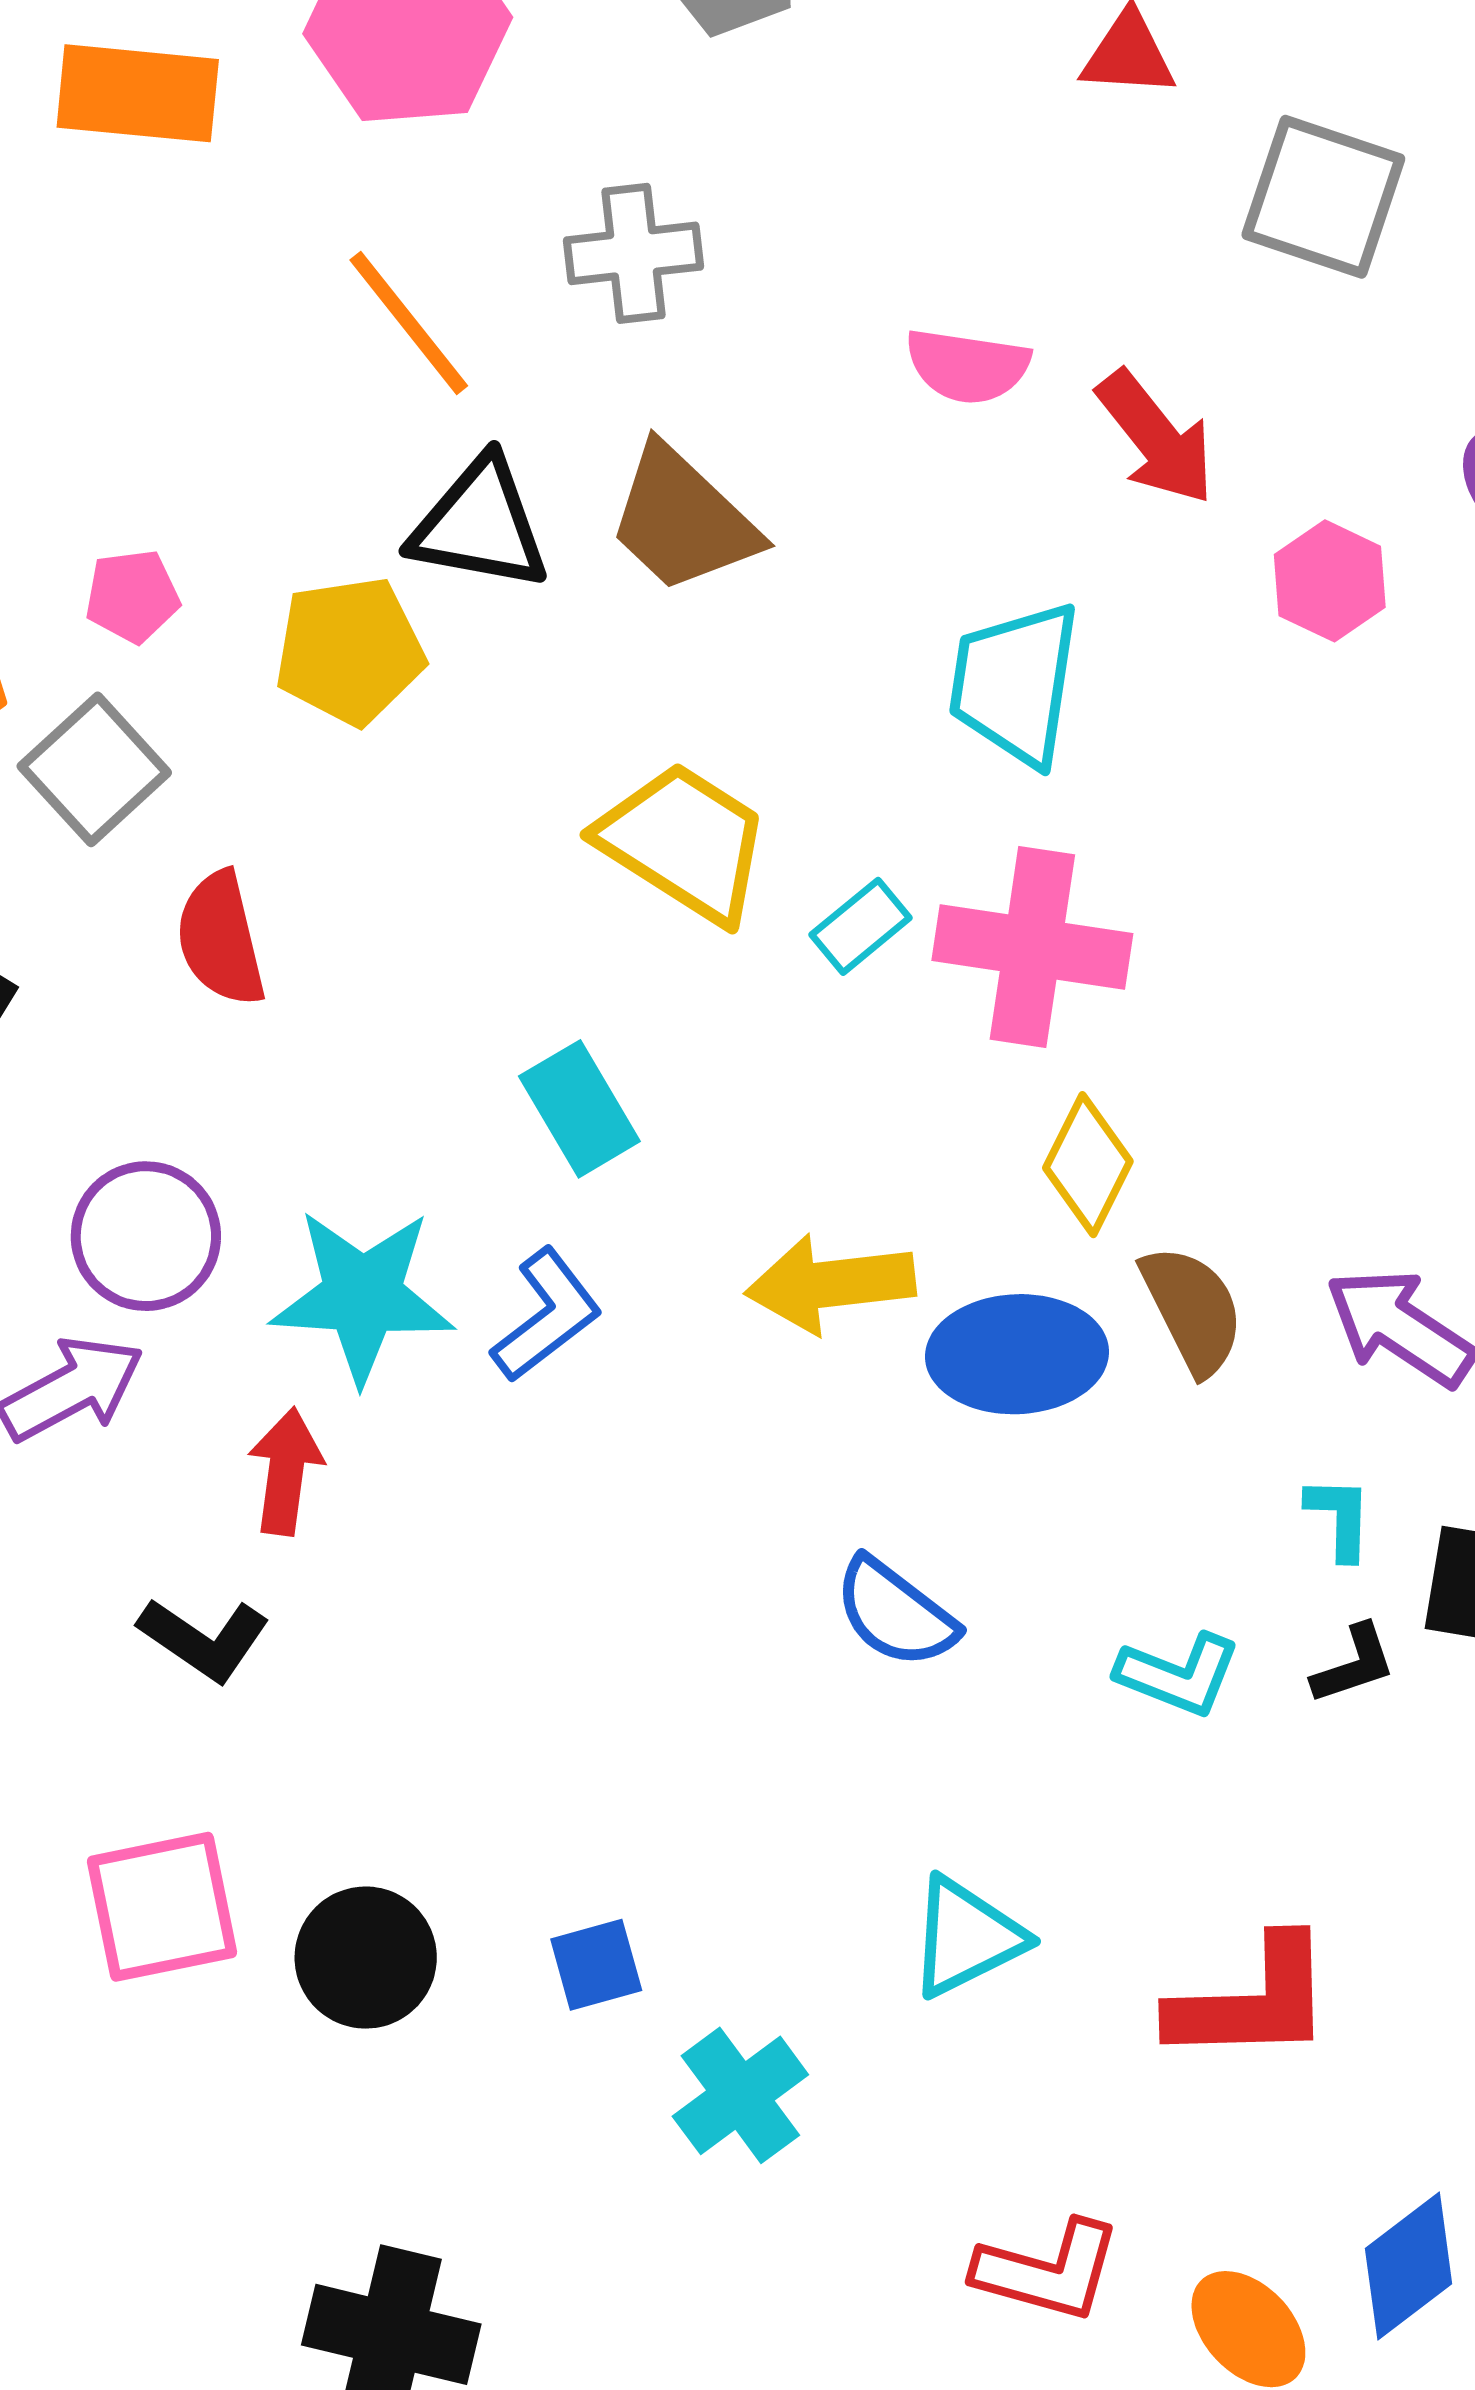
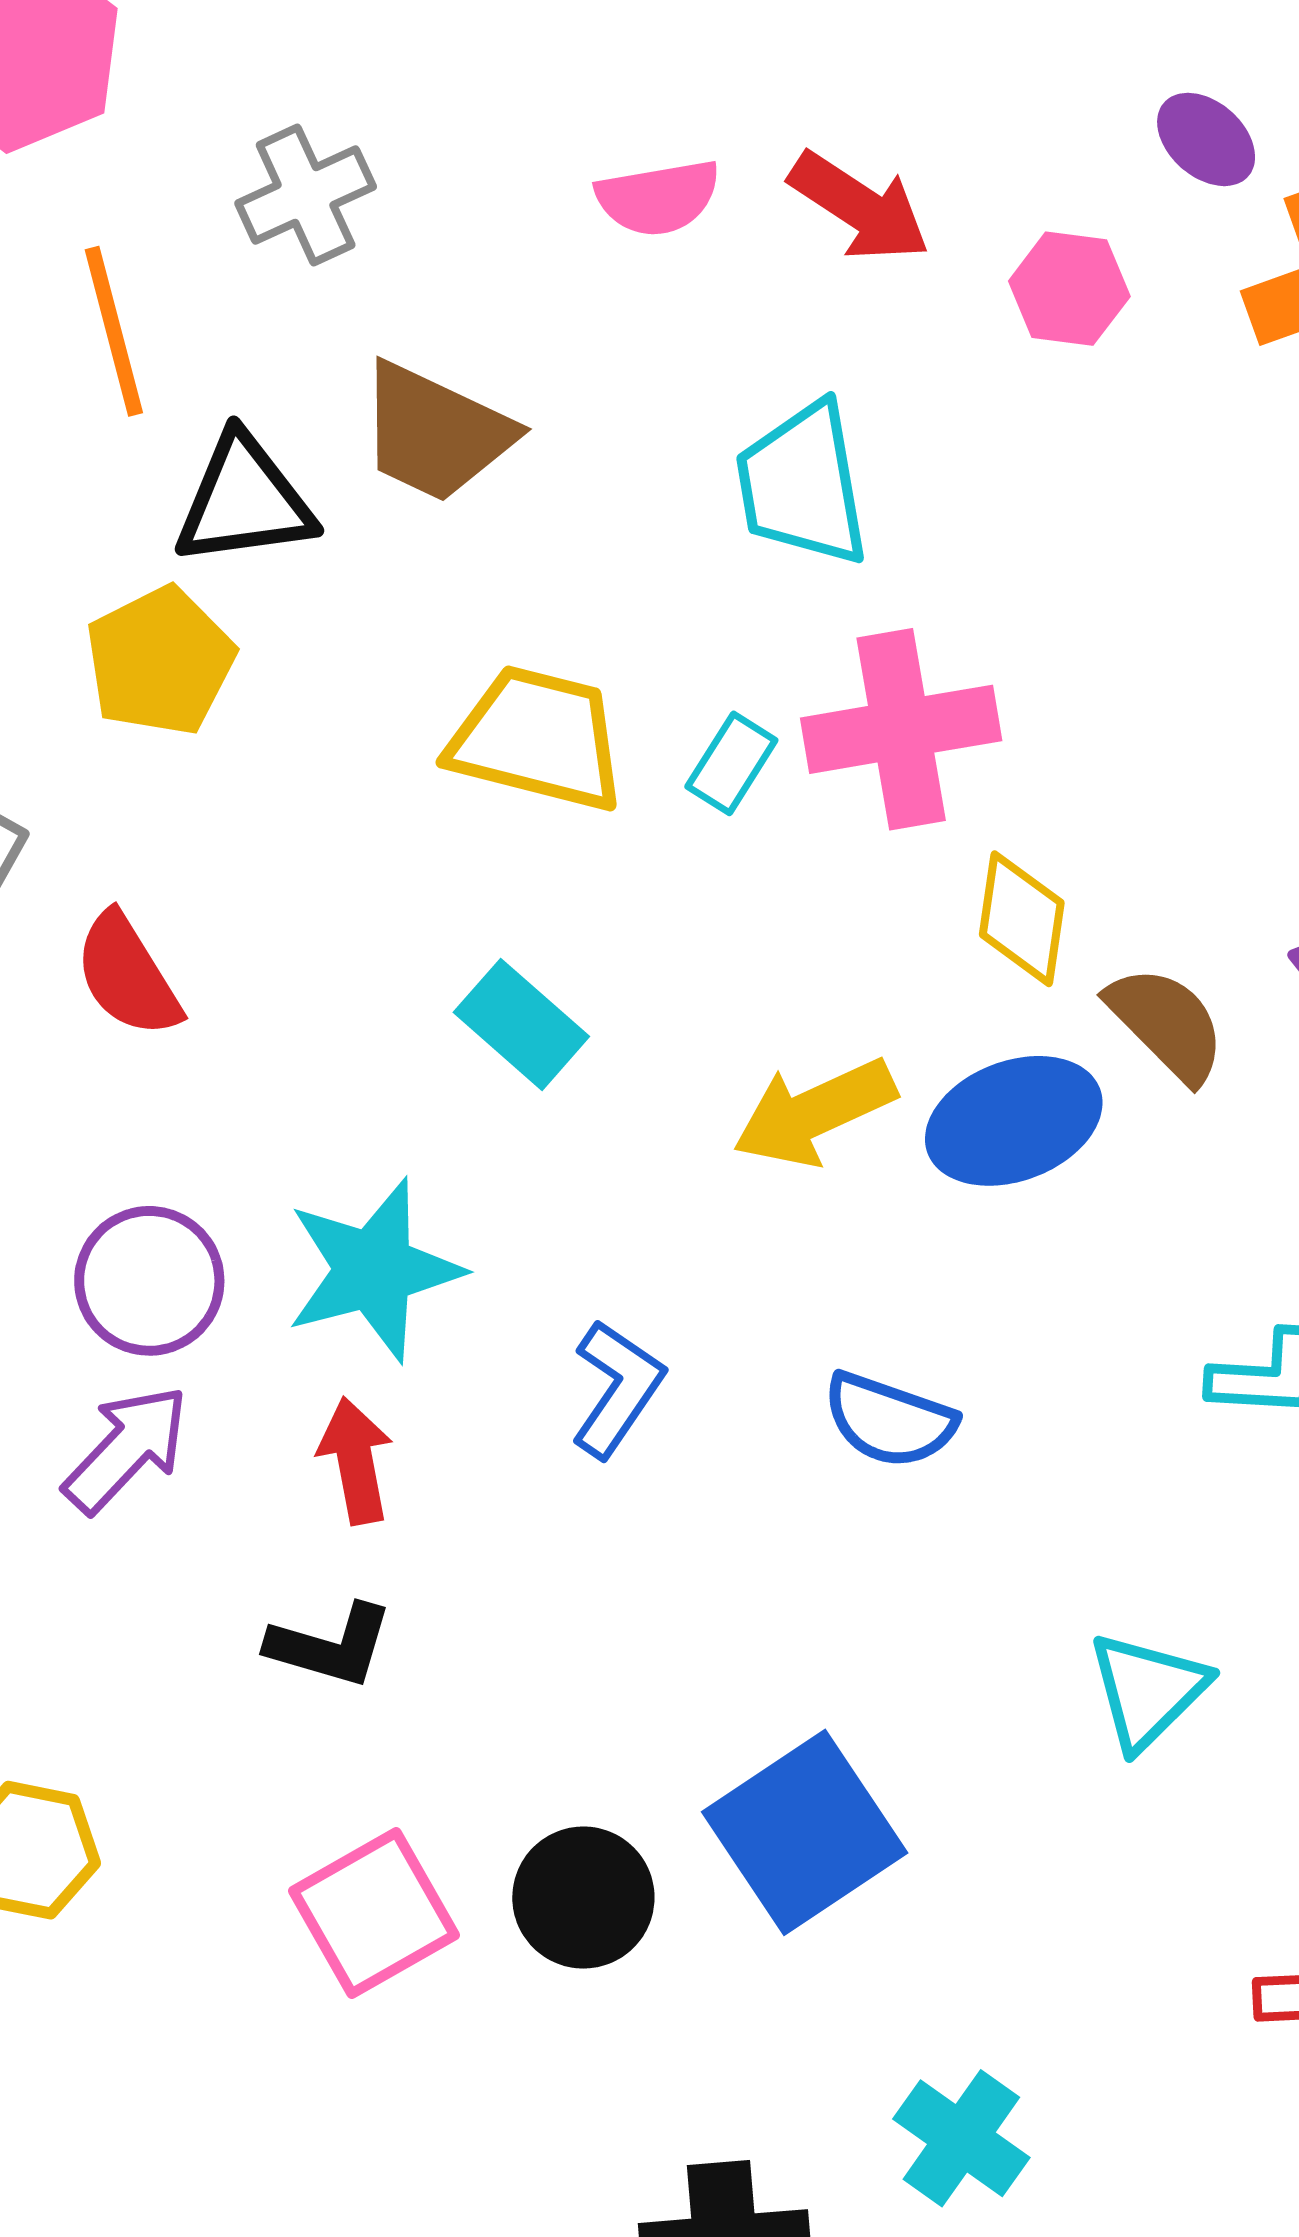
orange line: (409, 323) -> (114, 331), turned 42
blue L-shape: (547, 1315) -> (617, 1389), moved
blue semicircle: (895, 1613) -> (889, 1420), moved
blue square: (596, 1965) -> (805, 1832), size x2.0
cyan cross: (740, 2095) -> (961, 2138), moved

